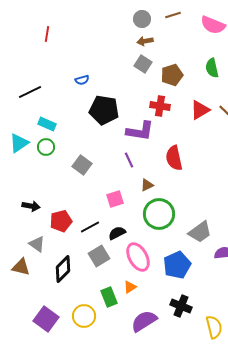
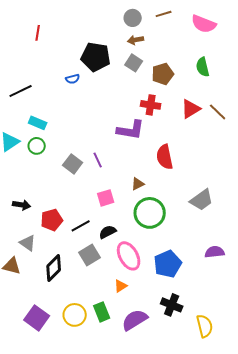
black pentagon: (104, 110) -> (96, 57), moved
purple line: (129, 160) -> (98, 160), moved
gray trapezoid: (200, 232) -> (202, 200), moved
green rectangle: (109, 297) -> (102, 312), moved

